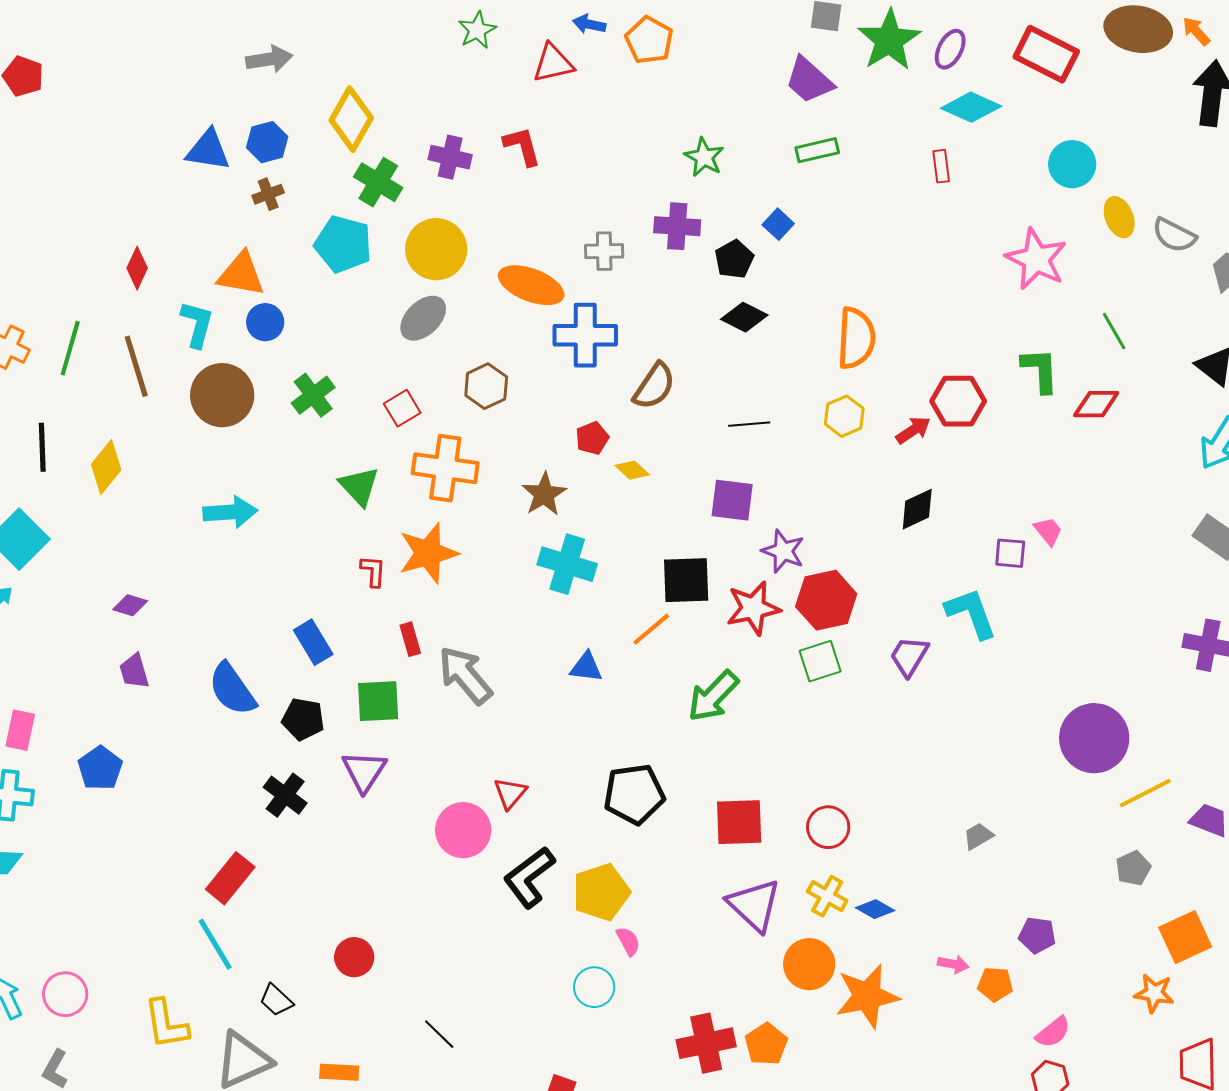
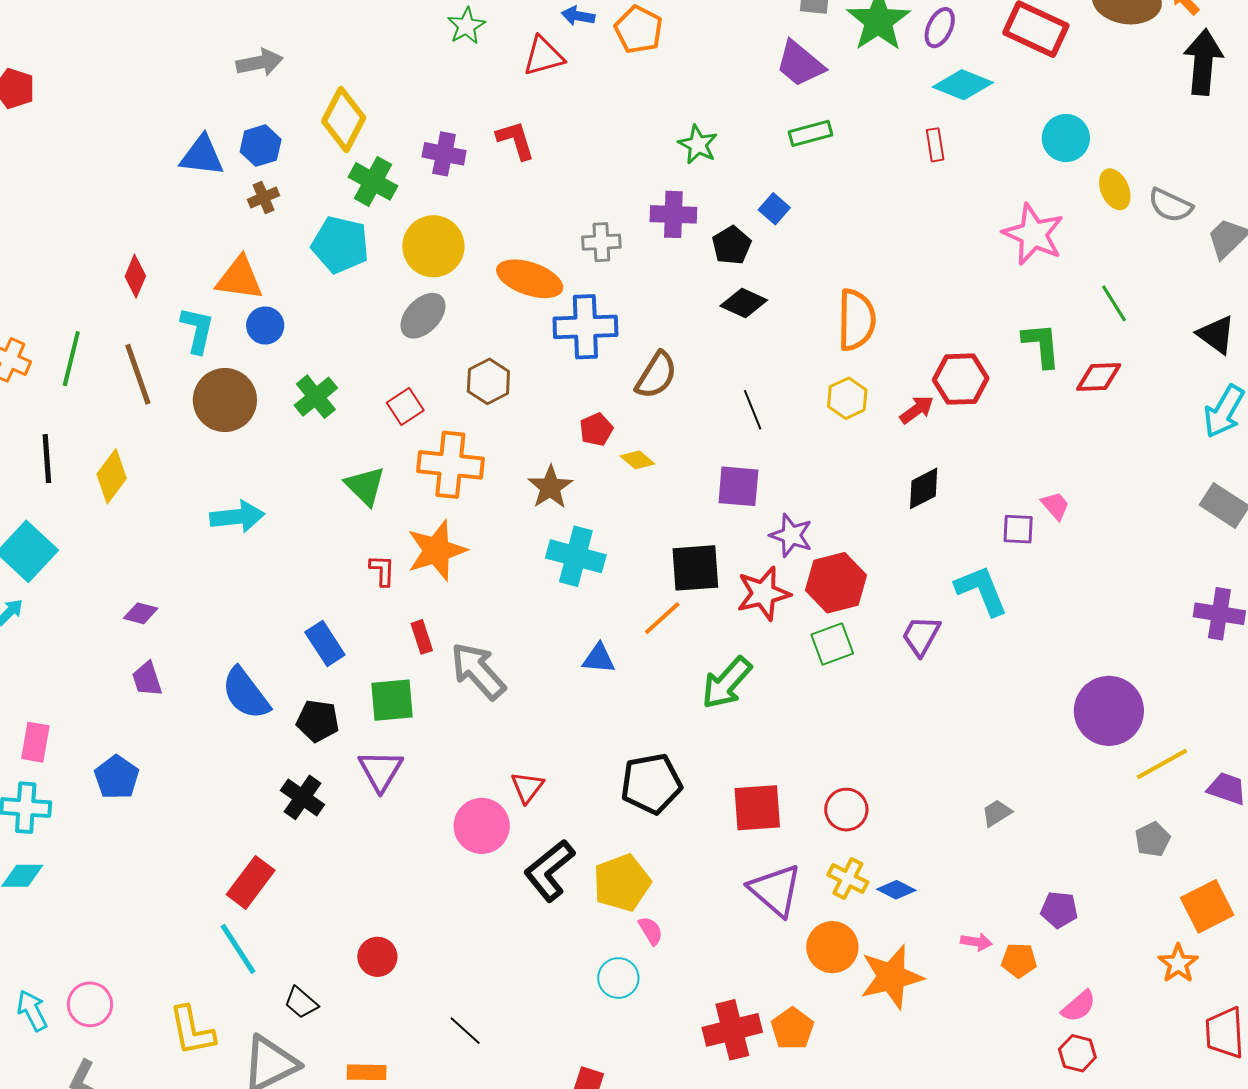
black line: (749, 424) -> (753, 410), turned 75
orange star: (1154, 993) -> (1178, 963), turned 30

